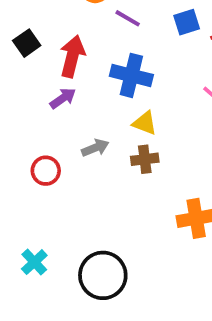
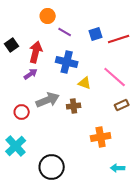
yellow triangle: (145, 123) -> (85, 83), moved
gray arrow: (95, 148) -> (48, 100), size x1.6
cyan cross: (34, 262) -> (16, 146), moved, size x1.5

